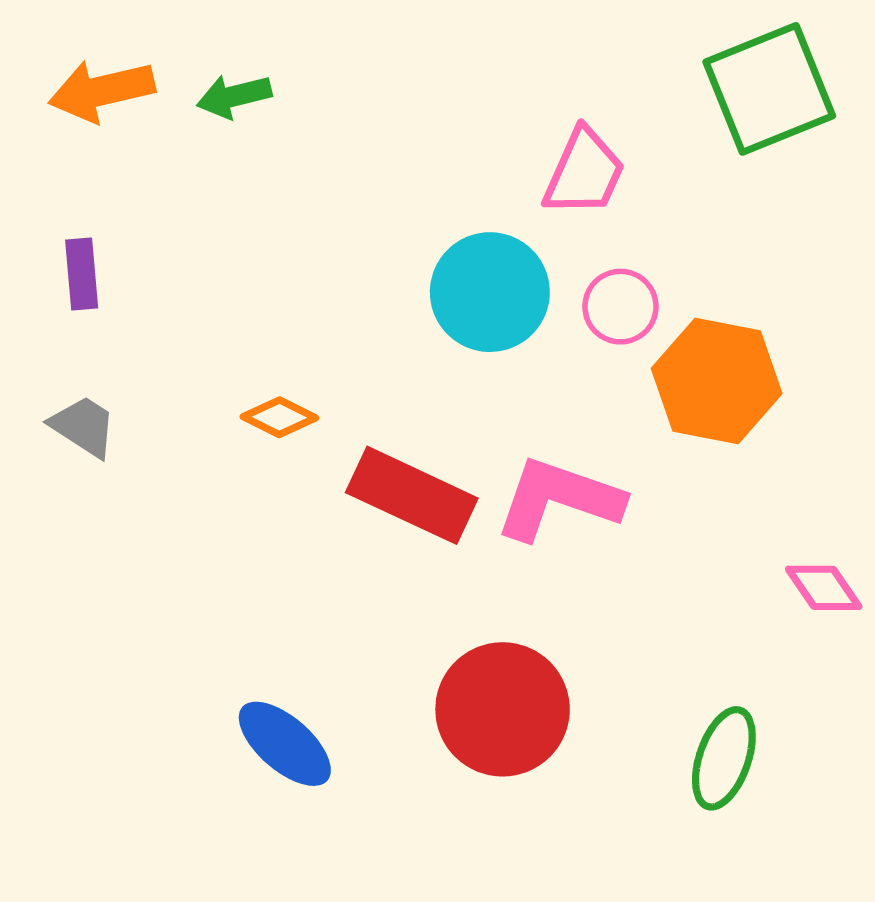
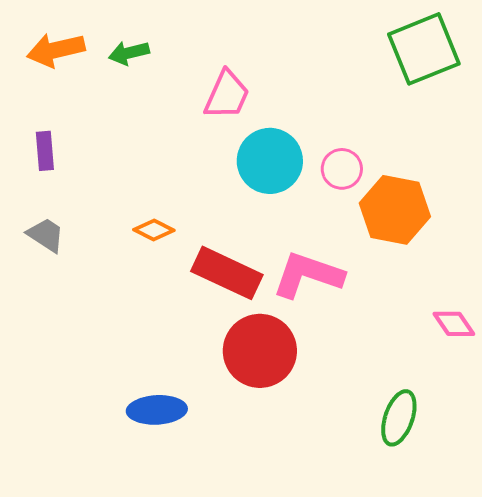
pink trapezoid: (584, 172) -> (227, 95), moved
red circle: (503, 709) -> (260, 351), moved
blue ellipse: (285, 744) -> (157, 410), turned -44

